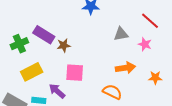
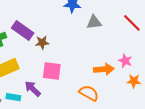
gray triangle: (121, 34) -> (94, 22), moved
pink star: (145, 44) -> (125, 61), moved

